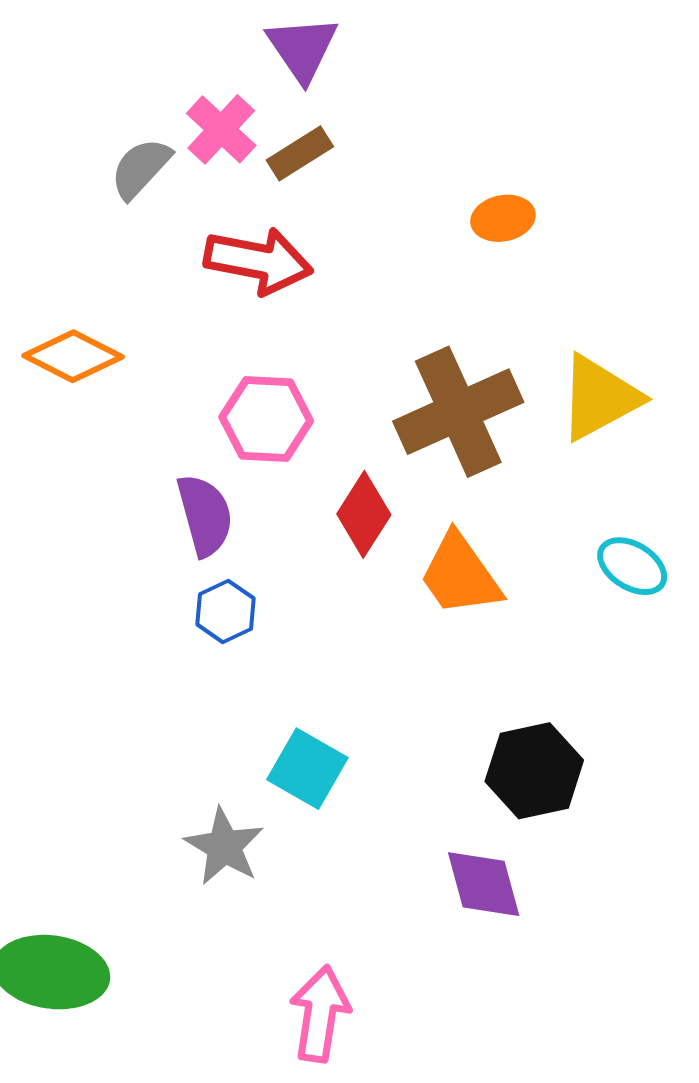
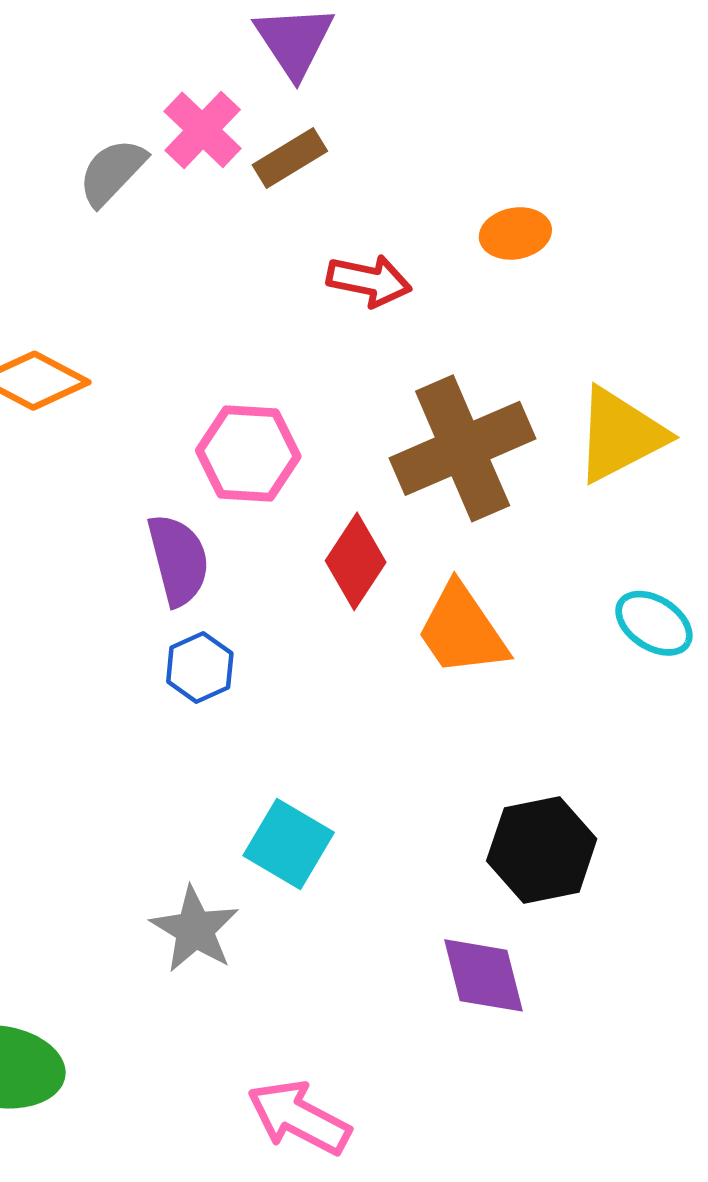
red arrow: (258, 261) -> (369, 281), moved, size x0.7
pink arrow: (320, 1014) -> (299, 1118), turned -72

